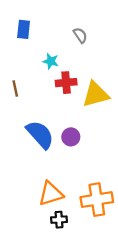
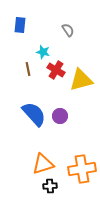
red cross: (66, 83) -> (56, 70), turned 36
brown line: (15, 88) -> (28, 69), moved

